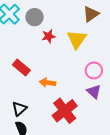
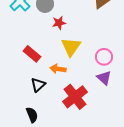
yellow triangle: (77, 39) -> (71, 47), moved
black triangle: (19, 109) -> (38, 85), moved

